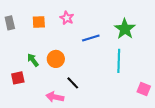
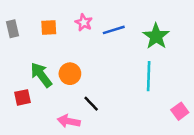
blue line: (91, 38) -> (114, 30), moved
green arrow: (33, 60) -> (41, 75), size x1.5
pink square: (144, 89) -> (180, 111), turned 32

